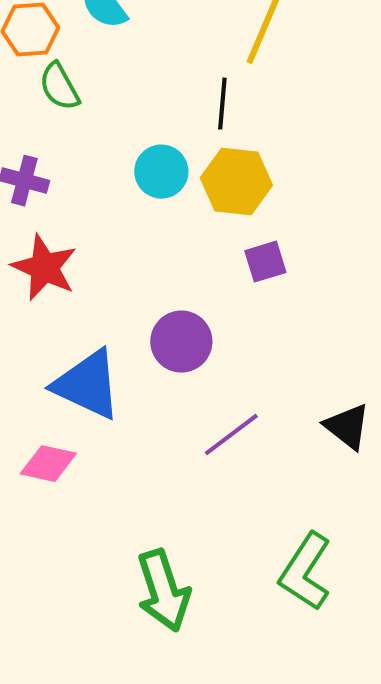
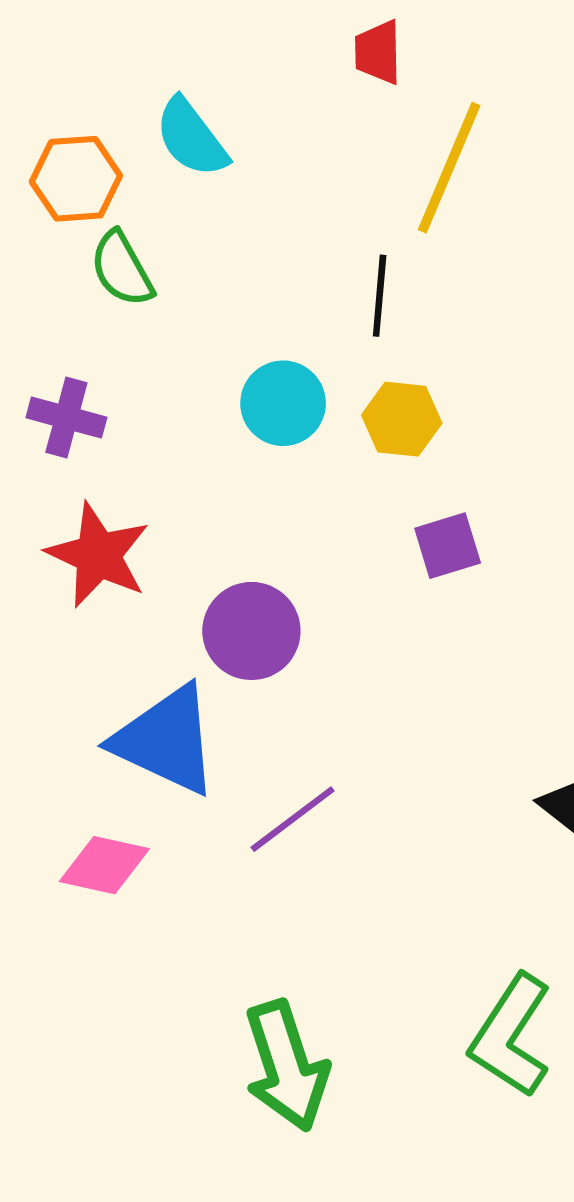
yellow hexagon: (236, 182) -> (402, 419), size x0.7
purple circle: (181, 342) -> (251, 631), moved
purple line: (231, 435) -> (293, 819), moved

